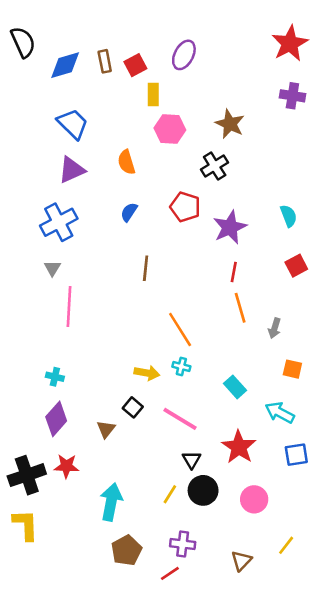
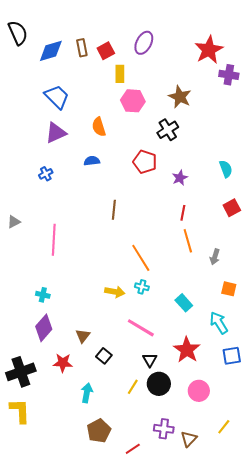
red star: (290, 43) -> (209, 50), moved
blue semicircle: (129, 212) -> (92, 161), moved, turned 49
blue cross: (59, 222) -> (46, 174), size x0.5
purple star: (230, 227) -> (180, 178), size x0.6
gray triangle: (52, 268) -> (14, 222), moved, turned 32
black square: (133, 407) -> (104, 356), moved
cyan arrow: (280, 413) -> (219, 323), turned 30
red star: (66, 466) -> (63, 363), moved
cyan arrow: (111, 502) -> (87, 393), size x0.7
purple cross: (183, 544) -> (164, 429), moved

